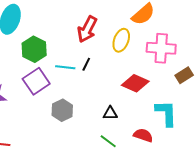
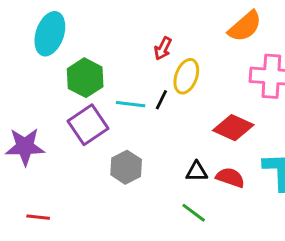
red arrow: (87, 29) -> (163, 48), size x0.6
yellow ellipse: (121, 40) -> (186, 76), moved
red semicircle: (143, 135) -> (230, 177), moved

